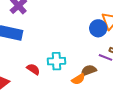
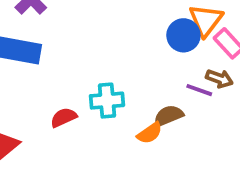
red semicircle: (33, 69) -> (64, 117), turned -56

